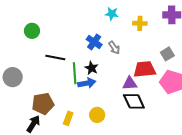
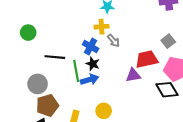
yellow cross: (140, 23) -> (102, 27), moved
blue cross: (94, 42) -> (91, 47), moved
gray circle: (13, 77) -> (38, 84), moved
black diamond: (134, 101) -> (167, 90), moved

